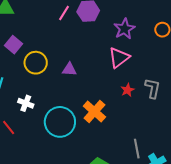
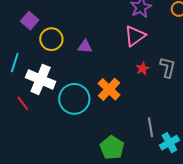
white cross: (26, 103) -> (41, 79), size x1.8

